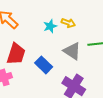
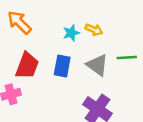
blue rectangle: (44, 65) -> (62, 66), moved, turned 54

